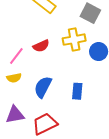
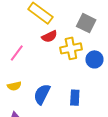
red semicircle: (41, 46) -> (49, 36), moved
pink line: (16, 56) -> (17, 53), moved

